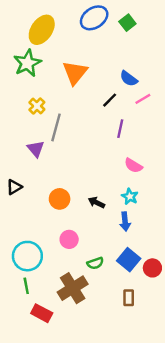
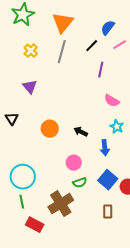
blue semicircle: (129, 79) -> (108, 28), turned 91
gray line: (56, 127) -> (62, 52), moved
black triangle: (14, 187) -> (12, 119), turned -32
cyan star: (130, 197) -> (117, 127), moved
pink circle: (69, 239) -> (74, 163), moved

